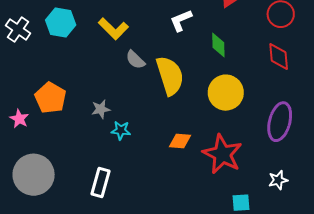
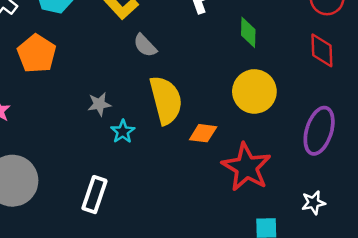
yellow semicircle: (170, 76) -> (166, 100), moved
orange pentagon: (50, 98) -> (37, 54), moved
cyan star: (121, 130) -> (123, 132), turned 30
orange diamond: (180, 141) -> (203, 133), moved

